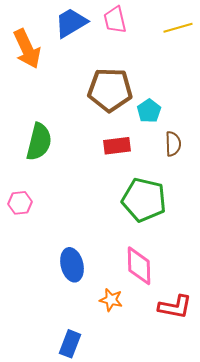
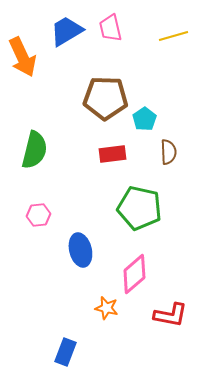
pink hexagon: (20, 203) -> (38, 215), moved
blue ellipse: (72, 265) -> (80, 250), moved
pink diamond: (139, 266) -> (134, 274), turned 51

